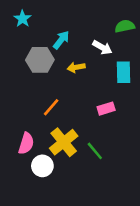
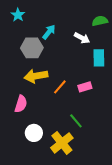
yellow arrow: (76, 67) -> (36, 76), moved, size x1.6
orange line: (51, 107) -> (60, 87), moved
yellow cross: (64, 142) -> (62, 143), moved
pink semicircle: (26, 143) -> (21, 104), moved

